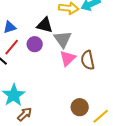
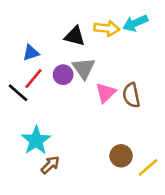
black triangle: (45, 25) -> (75, 36), moved
gray triangle: (63, 39) -> (84, 68), moved

